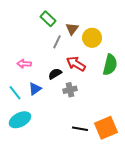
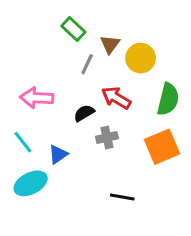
pink arrow: (24, 64) -> (37, 98), size x1.5
blue triangle: (35, 89) -> (58, 154), moved
orange square: (106, 128) -> (162, 147), moved

